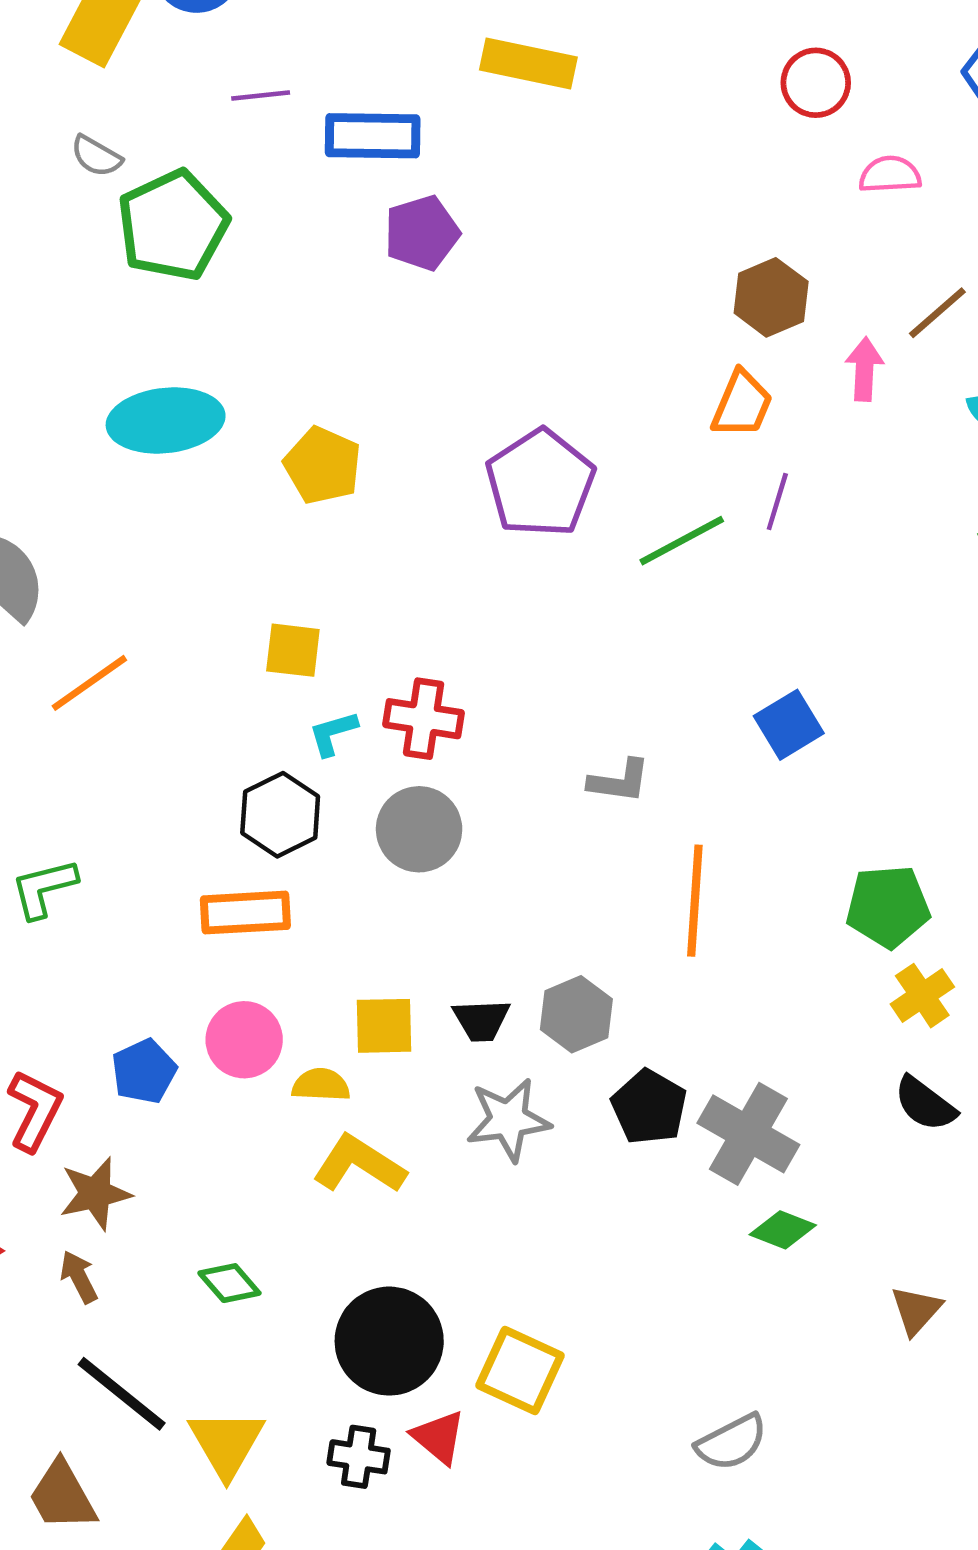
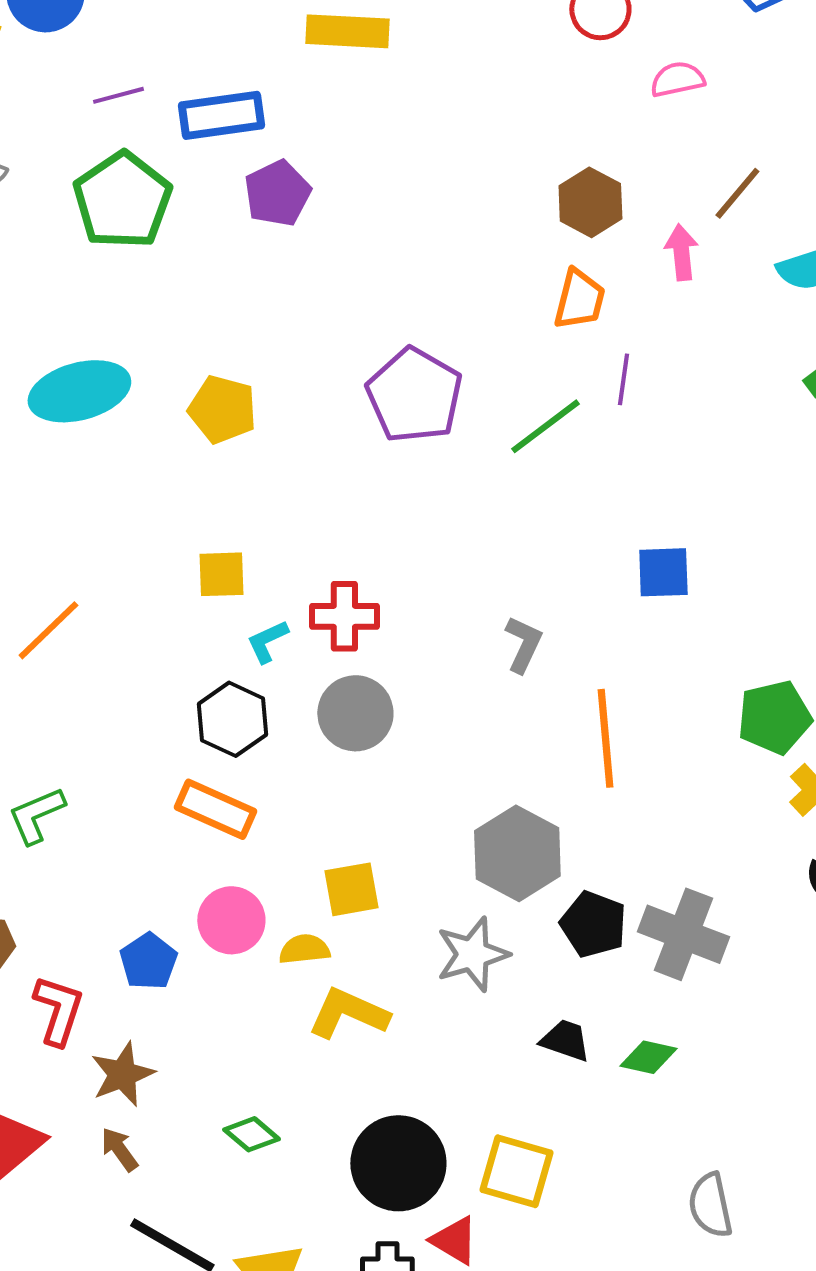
green pentagon: (173, 225) -> (122, 200), moved
blue square: (789, 725) -> (663, 572), turned 38
gray L-shape: (619, 781) -> (523, 644), turned -64
orange rectangle: (245, 913) -> (215, 809), turned 36
gray hexagon: (576, 1014) -> (517, 853), size x1.4
black trapezoid: (481, 1020) -> (565, 1040), moved, turned -150
green diamond: (783, 1230) -> (648, 1057), moved
gray semicircle: (732, 1442) -> (710, 1205), turned 114

